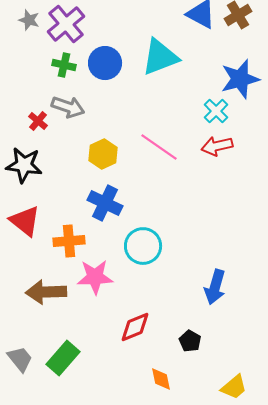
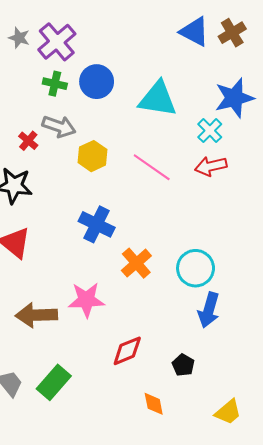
cyan triangle: (160, 57) -> (158, 99), moved, turned 30
yellow hexagon: (103, 154) -> (93, 156), moved
orange cross: (69, 241) -> (136, 263), moved, turned -36
cyan circle: (143, 246) -> (196, 268), moved

